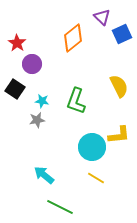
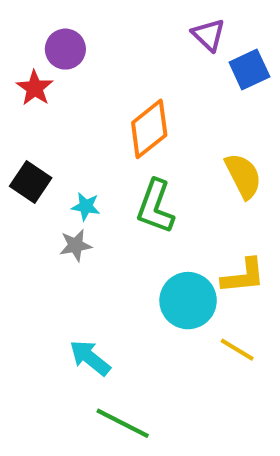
orange diamond: (73, 38) -> (149, 129), moved
purple circle: (32, 64) -> (65, 49), moved
yellow line: (96, 178) -> (237, 350), moved

